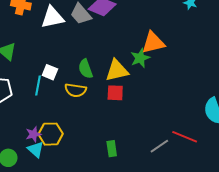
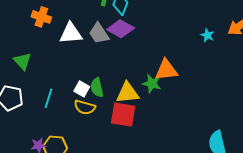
green star: (140, 58) -> (152, 83), turned 30
white square: (50, 72) -> (82, 89), moved
red square: (115, 93) -> (123, 115), size x1.5

